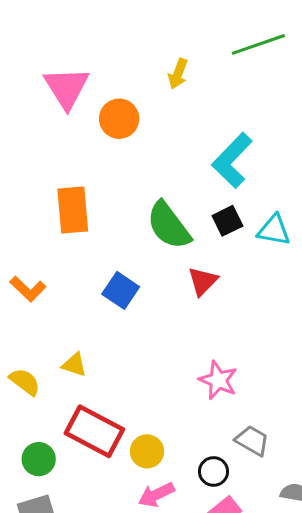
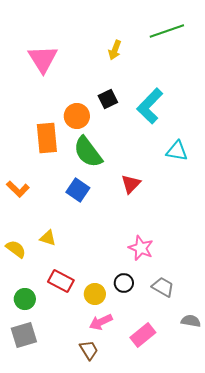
orange circle: (119, 119) -> (77, 116), moved
black square: (227, 221) -> (108, 99), moved
green semicircle: (169, 225) -> (88, 152), moved
red rectangle: (94, 431) -> (61, 281), size x0.7
black circle: (214, 471) -> (124, 283), moved

